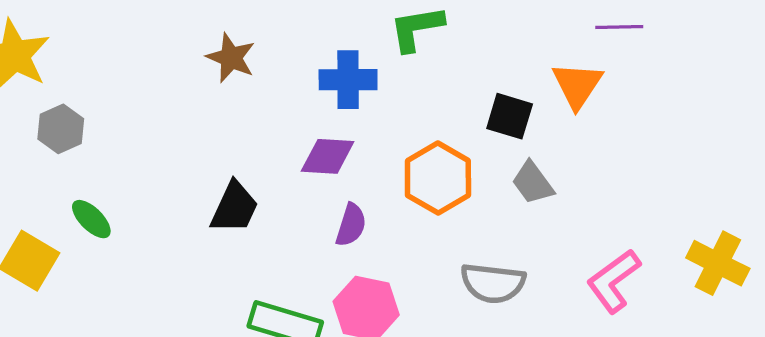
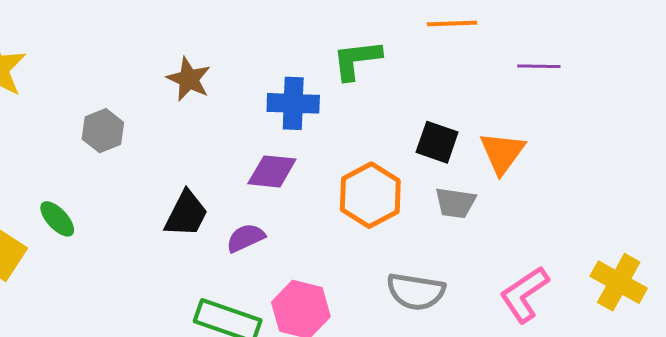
orange triangle: (577, 85) -> (502, 153), moved
gray hexagon: (61, 129) -> (103, 131), moved
gray trapezoid: (533, 183) -> (455, 203), turned -48
purple semicircle: (351, 225) -> (246, 238), moved, turned -135

